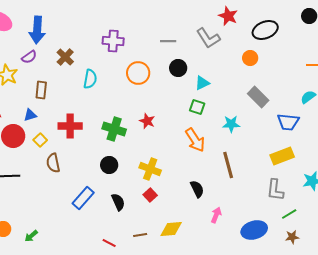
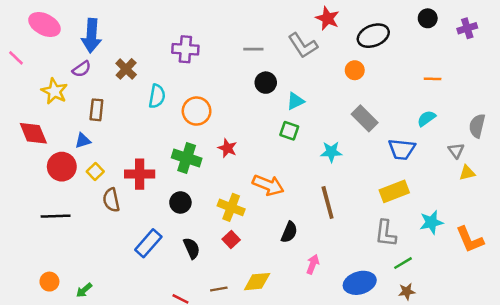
orange circle: (138, 73) -> (197, 111), moved
red cross: (70, 126) -> (140, 174), moved
orange arrow: (195, 140) -> (268, 185), moved, turned -35
black semicircle: (197, 189) -> (289, 232), turned 48

